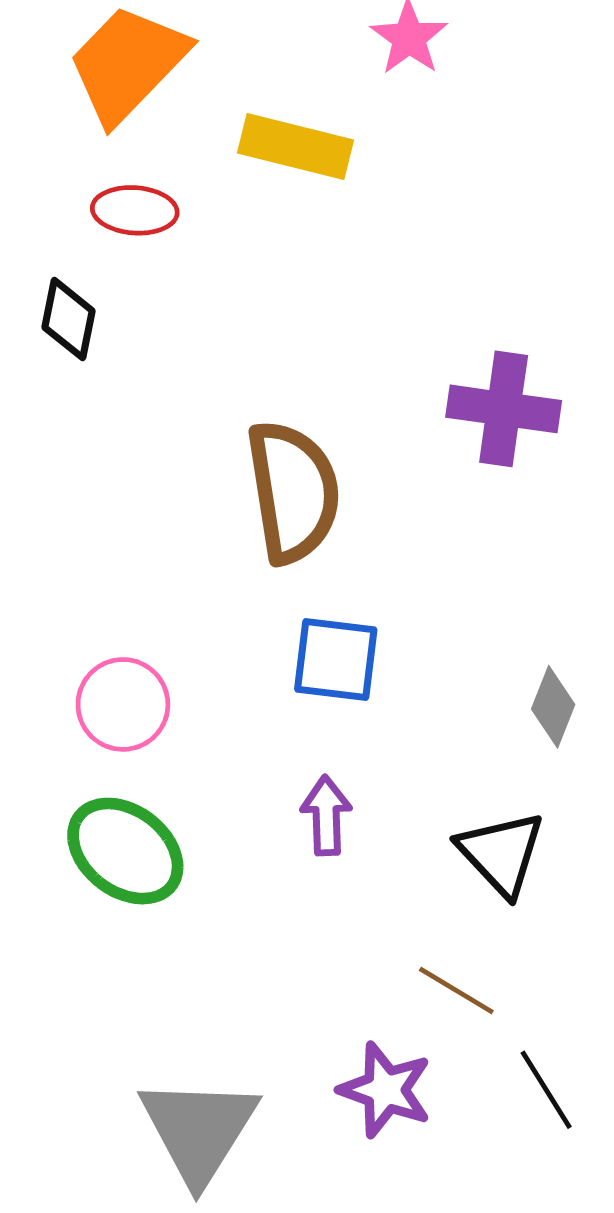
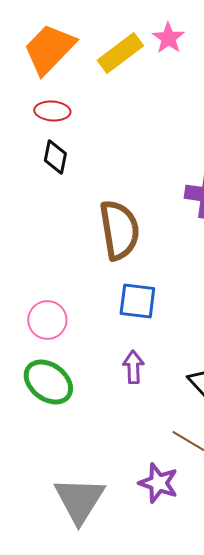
yellow rectangle: (296, 147) -> (120, 53), moved, turned -51
black diamond: (69, 319) -> (55, 157), moved

